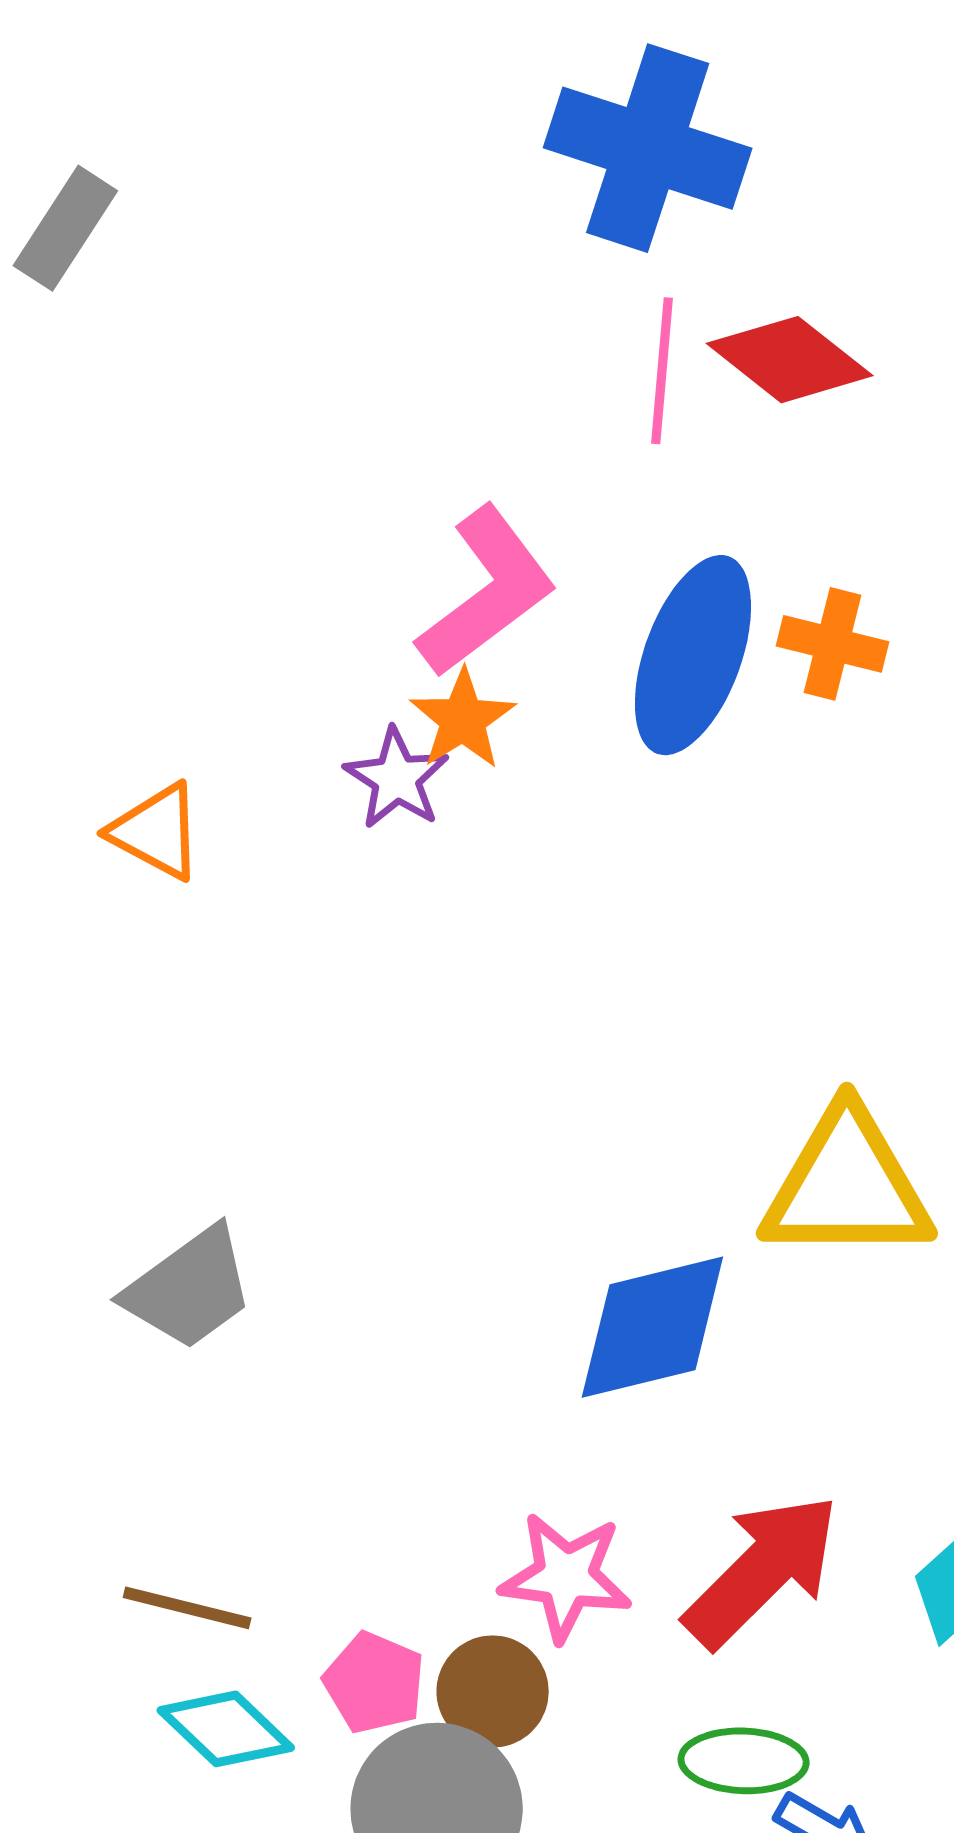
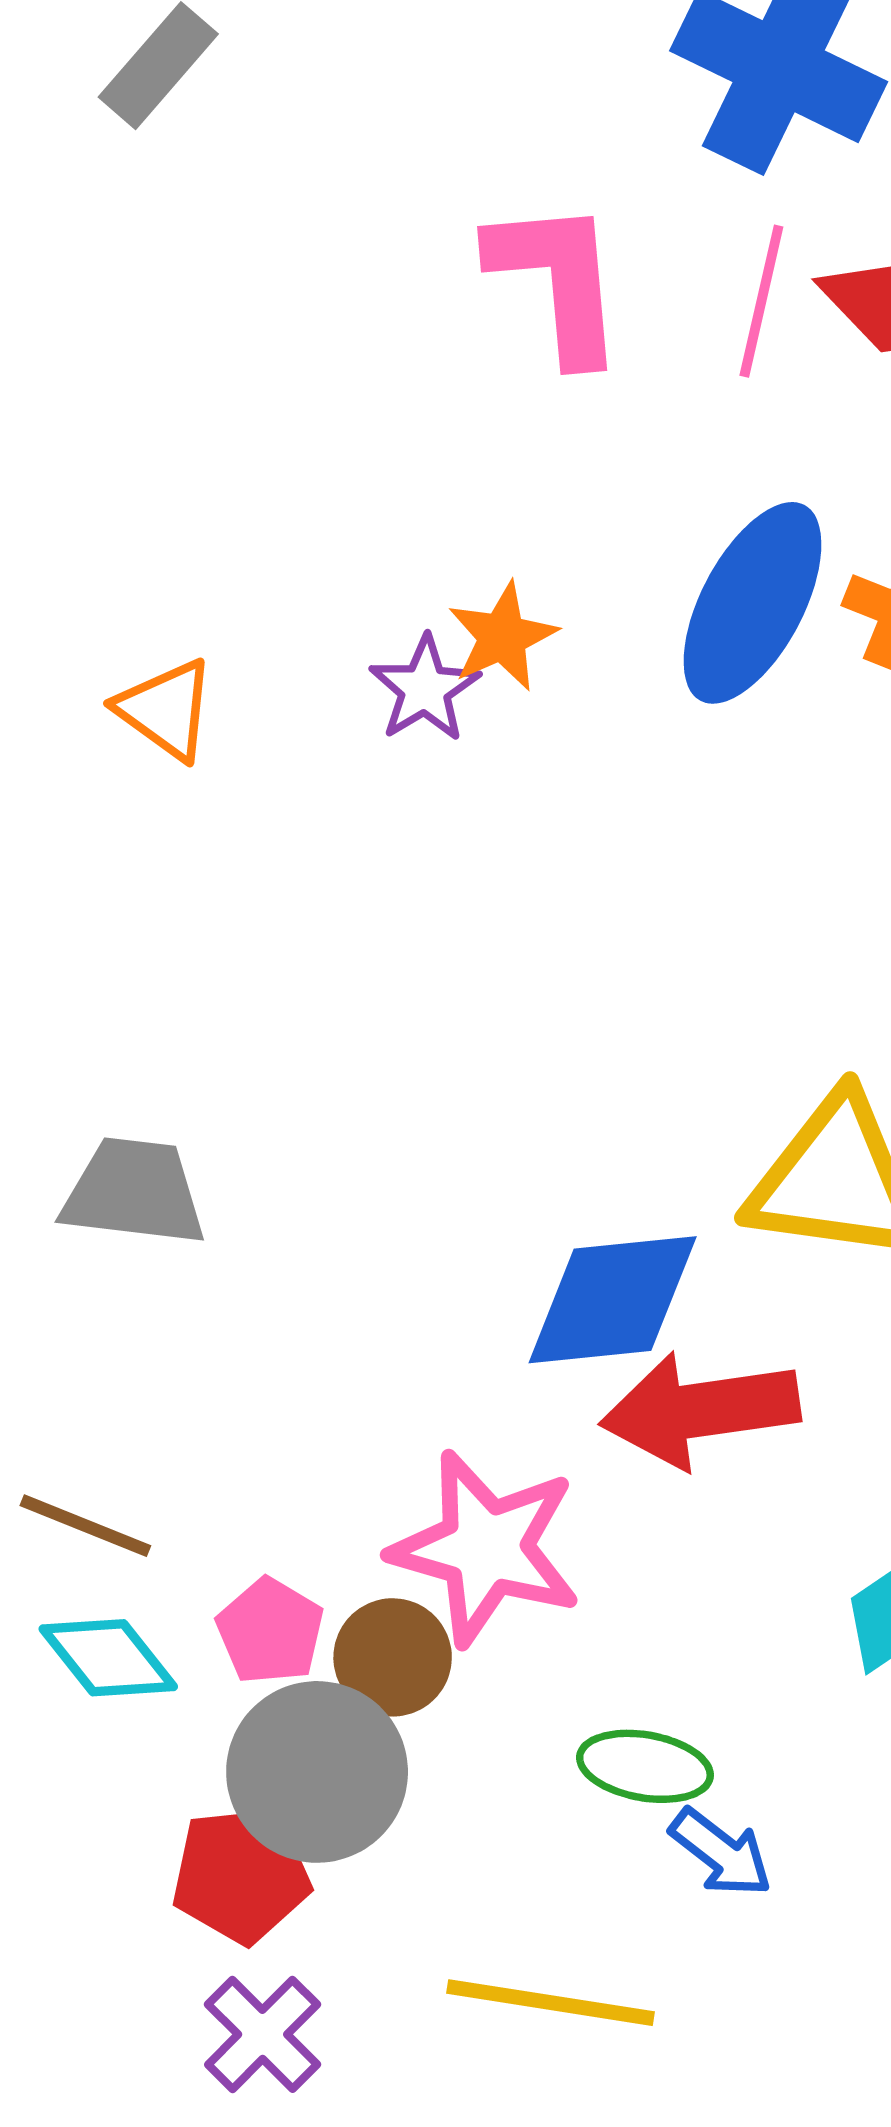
pink L-shape: (487, 592) -> (557, 280), moved, turned -66
gray trapezoid: (189, 1288) -> (134, 1192), turned -145
red arrow: (762, 1571) -> (700, 1410), moved, turned -151
pink star: (566, 1577) -> (486, 1548), size x1.4

